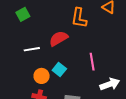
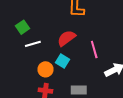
green square: (23, 14) -> (22, 27), moved
red semicircle: (59, 38) -> (66, 38), moved

